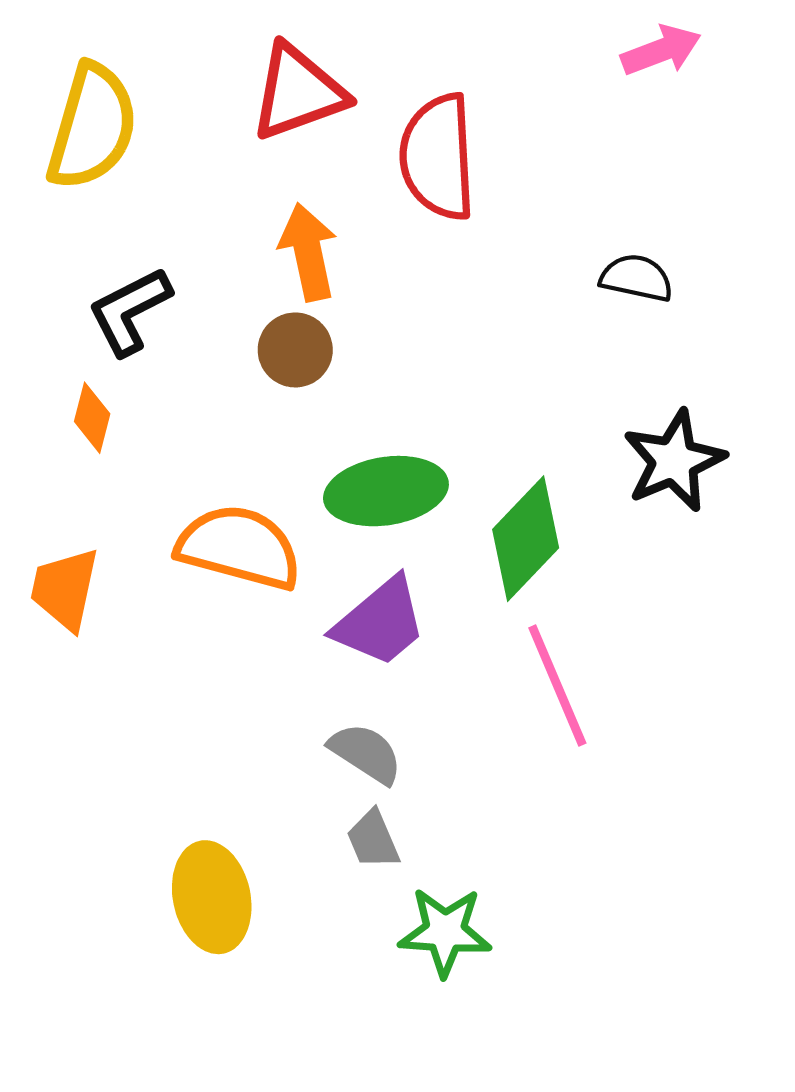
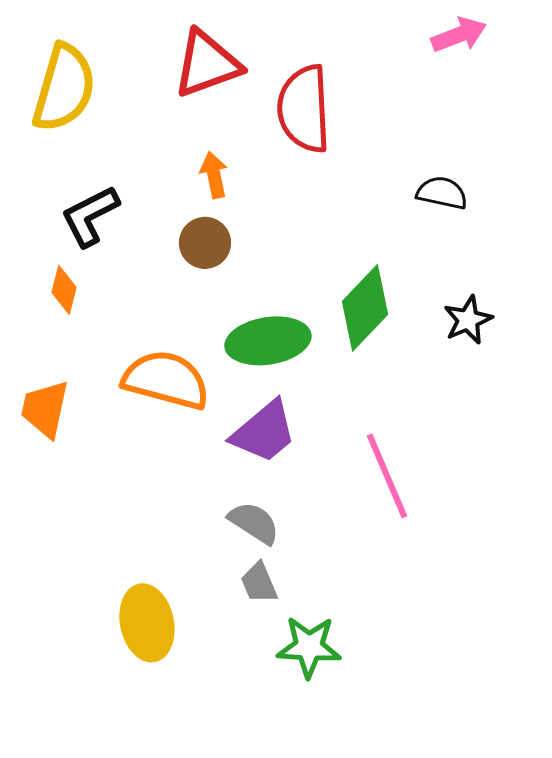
orange arrow: (308, 252) -> (214, 175), size x0.7
black star: (674, 461) -> (468, 320), size x0.7
green diamond: (526, 539) -> (365, 308), moved

